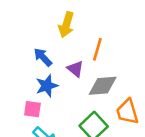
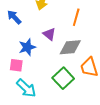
orange line: (97, 49) -> (76, 17), moved
blue arrow: (43, 57) -> (14, 17), moved

